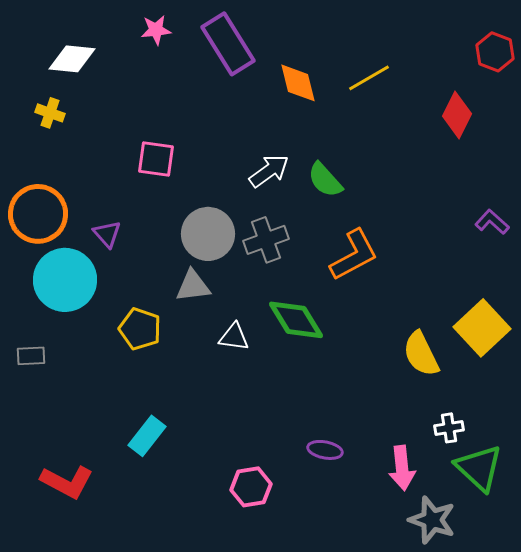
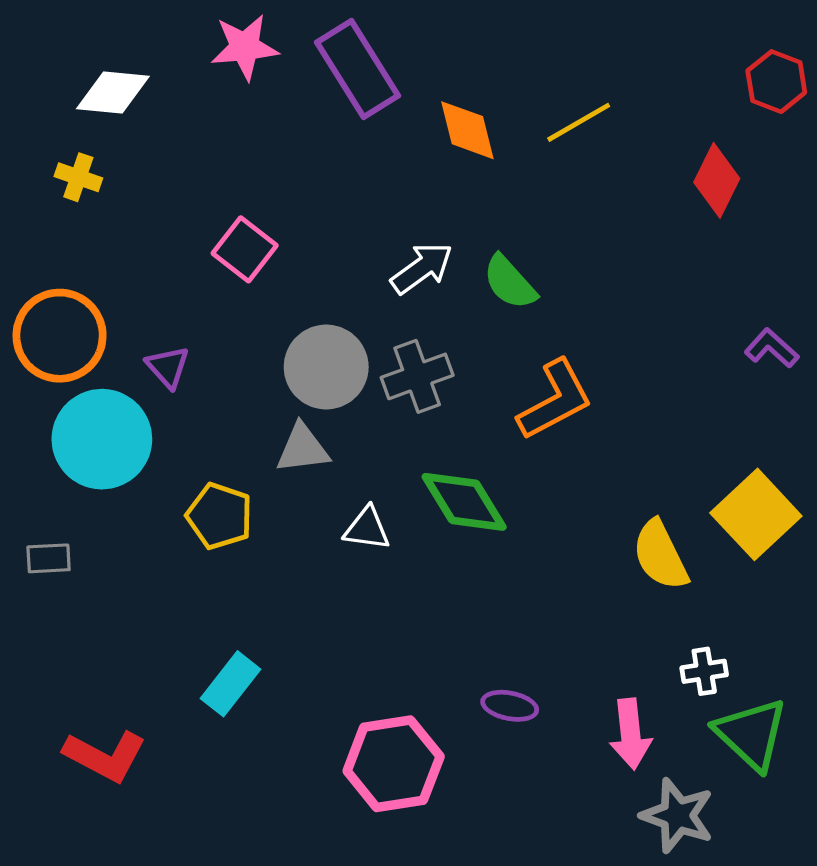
pink star: (156, 30) -> (245, 47), size x1.4
pink square: (156, 159) -> (245, 249), turned 30
pink hexagon: (251, 487) -> (394, 764), size x1.5

